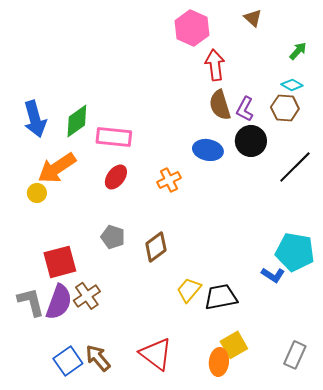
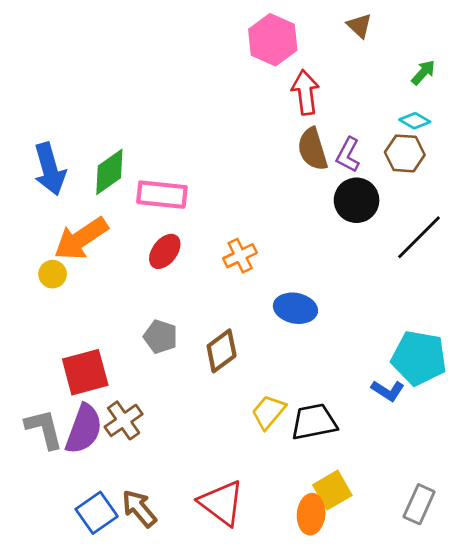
blue ellipse: (208, 150) -> (295, 308), moved

